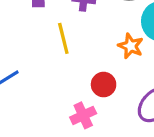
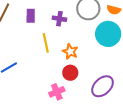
orange star: (131, 46) -> (70, 52), moved

